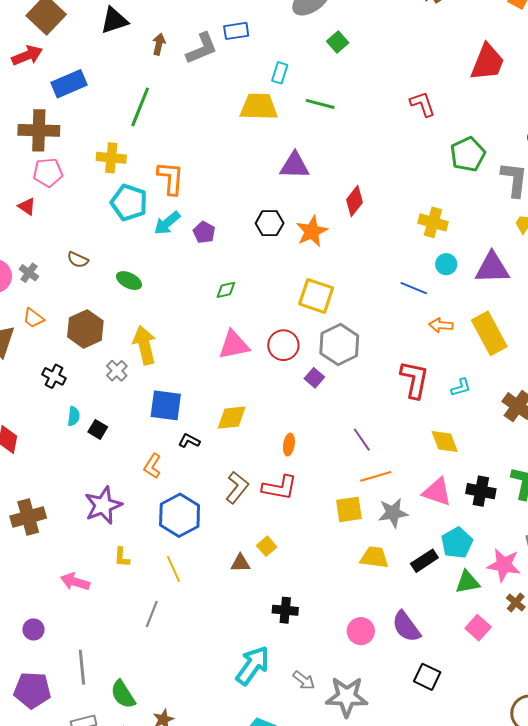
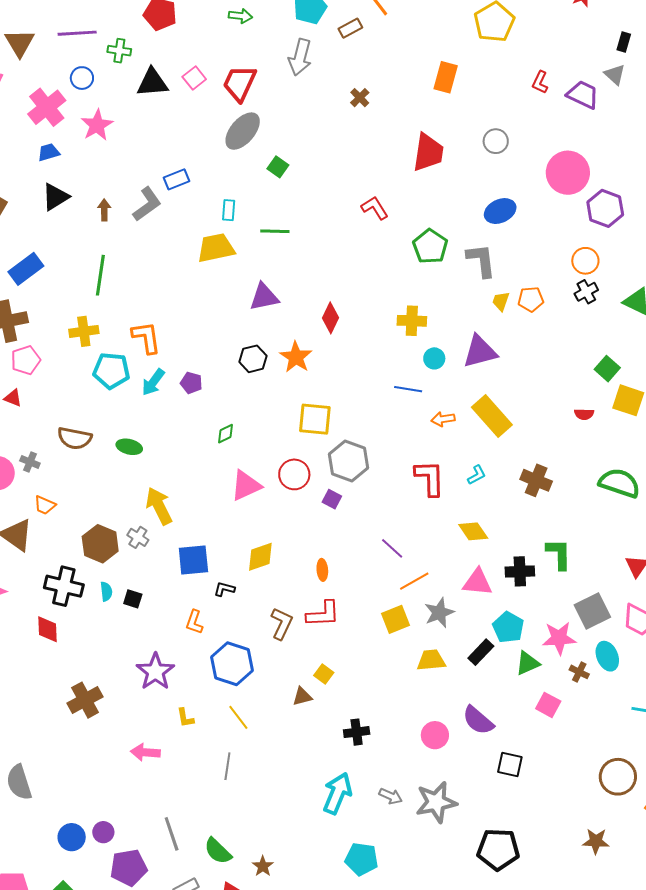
brown semicircle: (78, 260) -> (75, 438), size x1.6
brown hexagon: (85, 329) -> (100, 544), moved
black cross: (54, 376) -> (64, 586), moved, size x1.6
purple circle: (33, 629) -> (103, 832), moved

